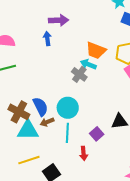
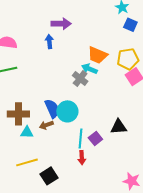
blue semicircle: (40, 107) -> (52, 109), moved
brown cross: (19, 112) -> (18, 114), turned -30
cyan triangle: (28, 130) -> (27, 132), size x0.6
cyan line: (67, 133) -> (80, 139), moved

